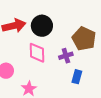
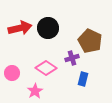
pink diamond: (37, 53) -> (46, 68), moved, turned -55

